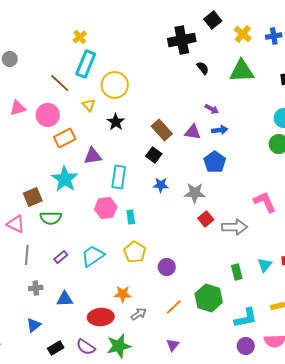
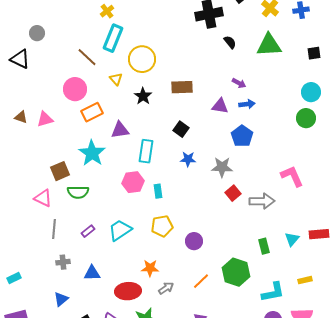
pink triangle: (18, 108) -> (45, 119), moved
brown rectangle: (162, 130) -> (182, 87), moved, turned -50
yellow pentagon: (135, 252) -> (162, 226), turned 30

